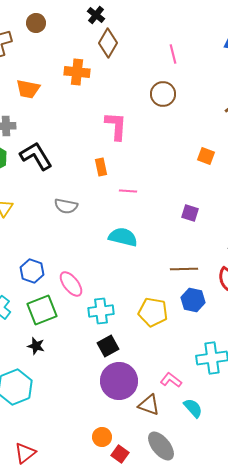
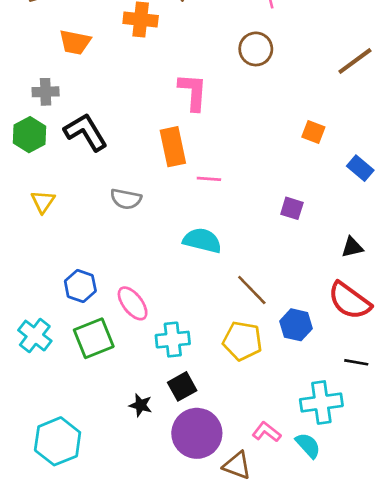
orange rectangle: (101, 167) -> (173, 147), size x1.6
brown line: (184, 269) -> (252, 290), moved, turned 48
black star: (36, 346) -> (141, 405), moved
cyan semicircle: (193, 408) -> (308, 445), moved

